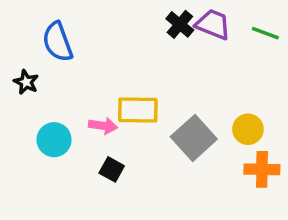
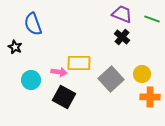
black cross: (180, 24) -> (122, 37), moved
black square: (112, 169) -> (64, 97), size x1.6

